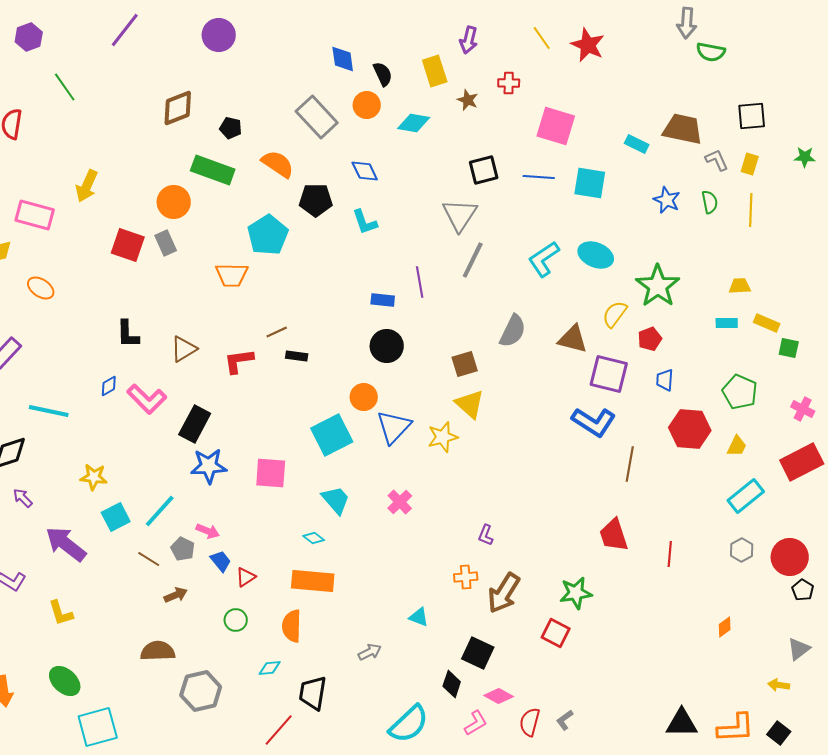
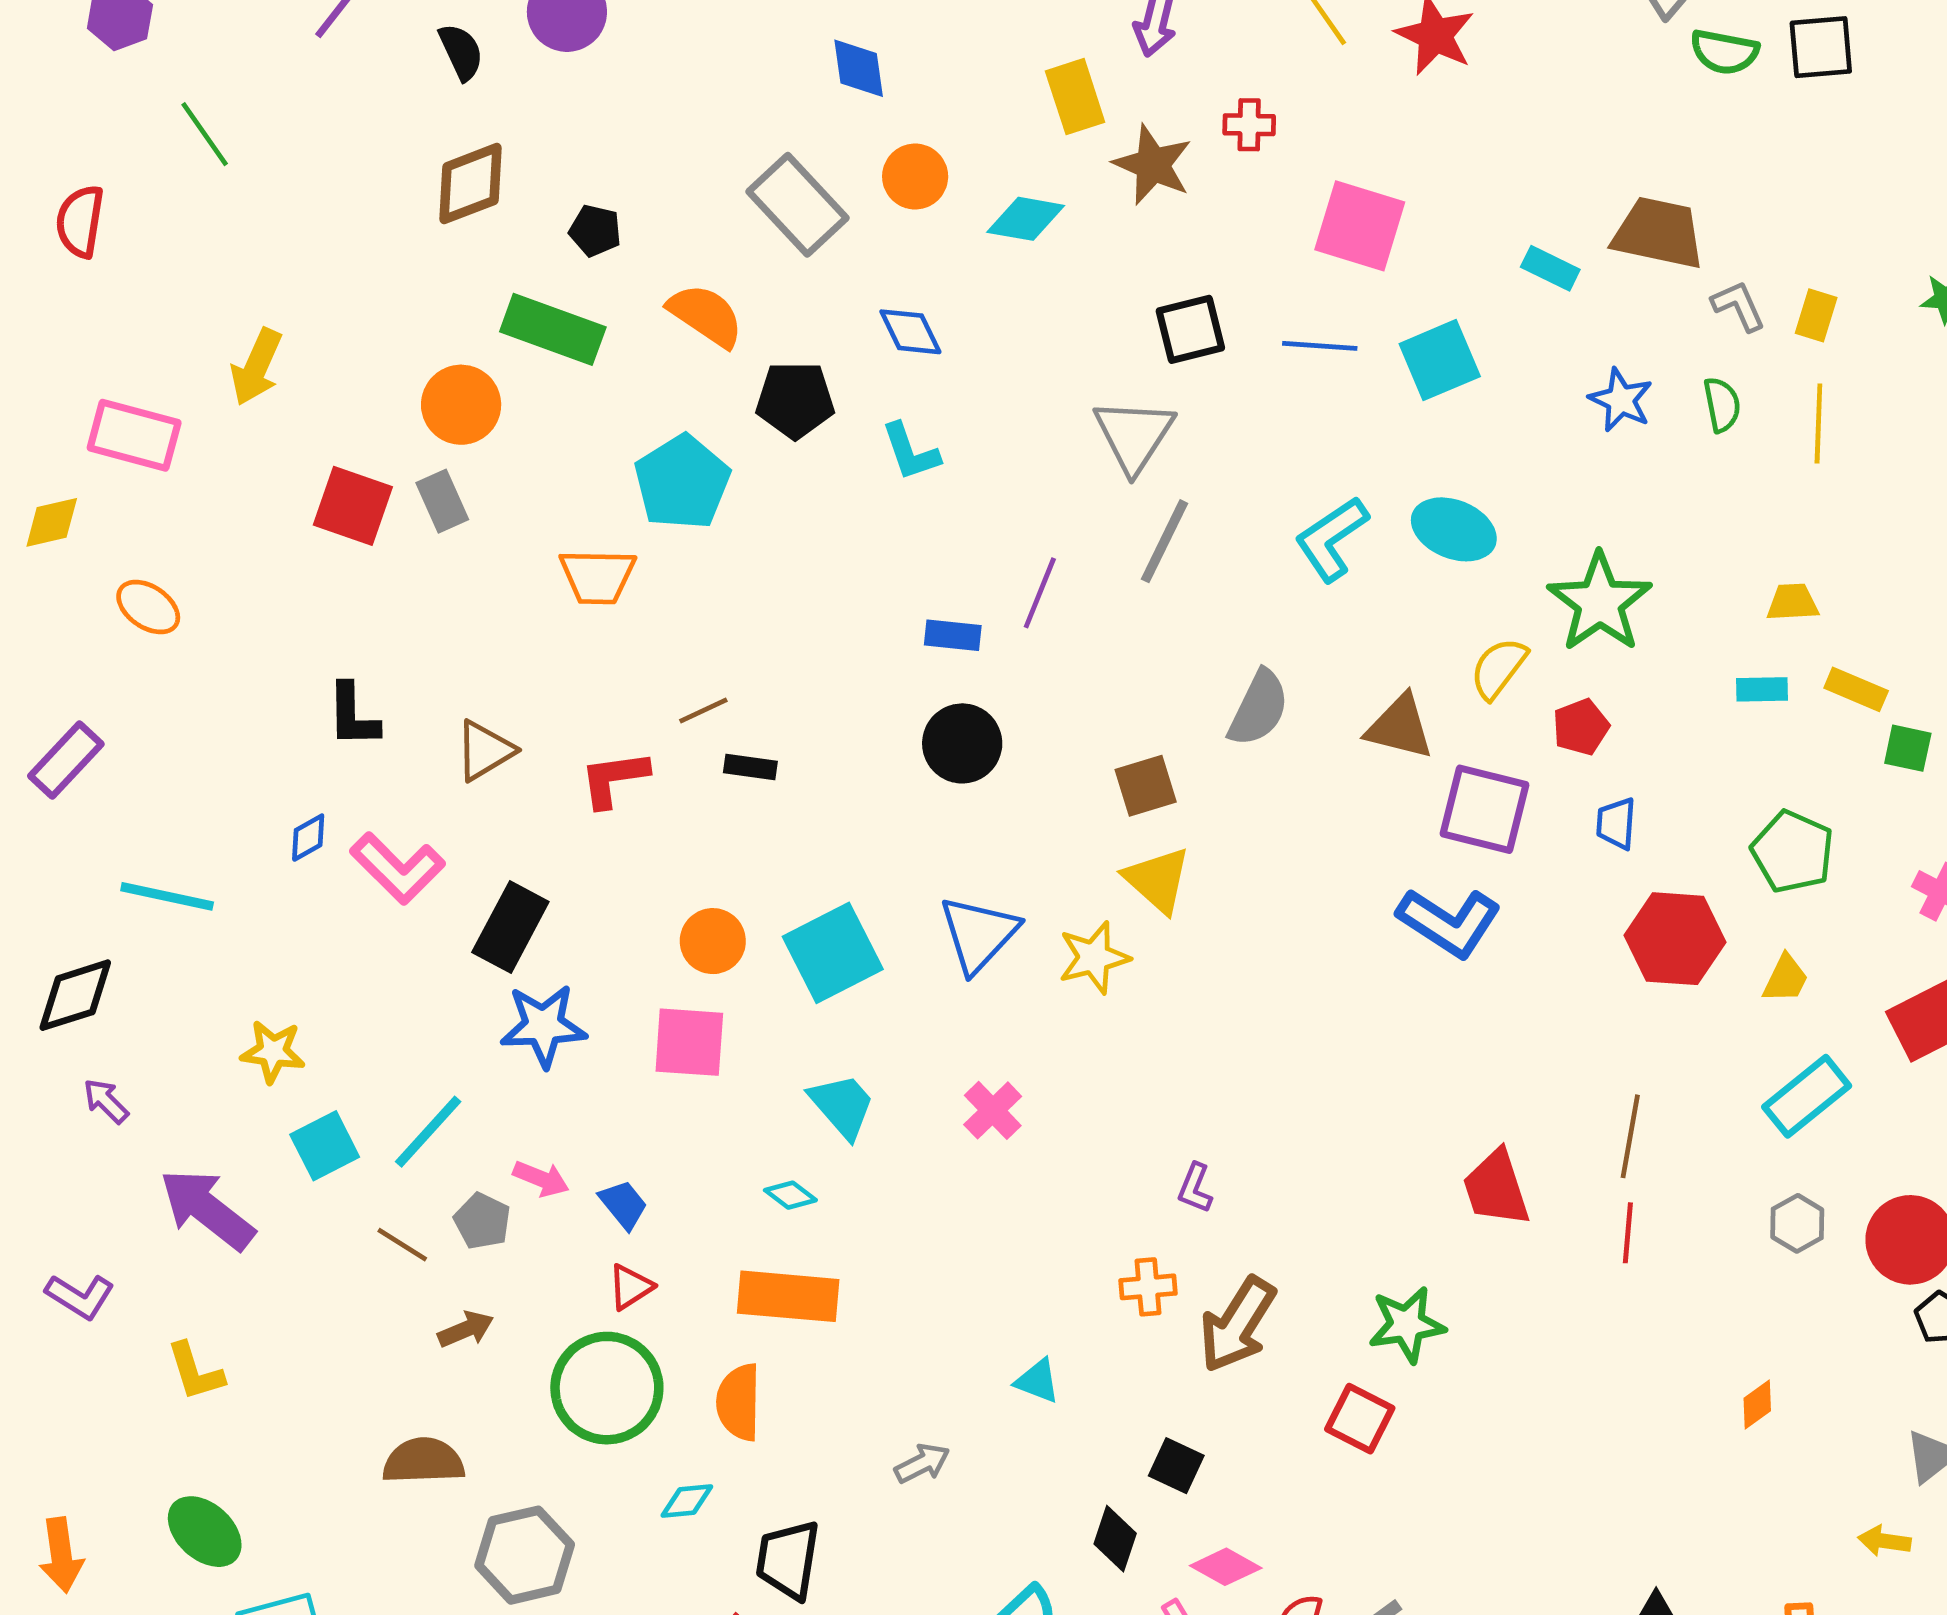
black semicircle: (383, 74) -> (461, 52), moved
brown star: (468, 100) -> (1153, 165), size x1.6
black square: (752, 116) -> (1821, 47), moved
cyan square: (590, 183) -> (1440, 360), turned -32
purple line: (420, 282) -> (1040, 593), turned 32
orange circle: (364, 397) -> (713, 941), moved
brown line: (630, 464) -> (1630, 1136), moved
blue trapezoid: (221, 561) -> (623, 1205), moved
green circle: (236, 620) -> (607, 1388), size x2.0
black square: (478, 653) -> (1176, 1466), size x0.7

